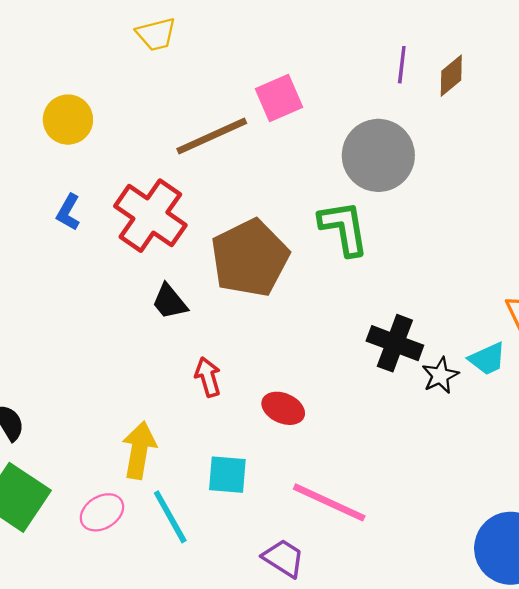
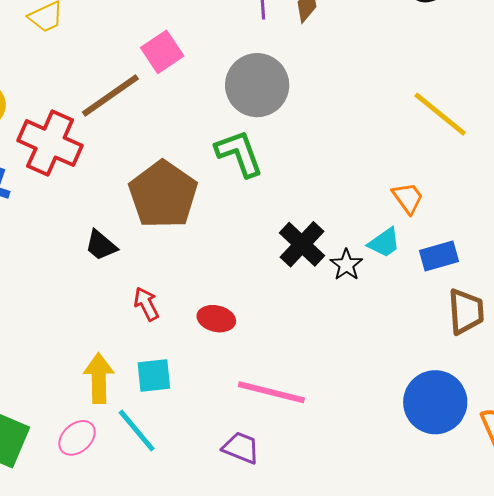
red cross: (150, 216) -> (50, 143), moved
black cross: (395, 343) -> (302, 244), turned 33
cyan square: (227, 475) -> (154, 375), moved

